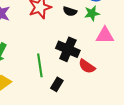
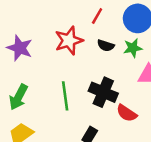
green line: (40, 65) -> (65, 96), moved

